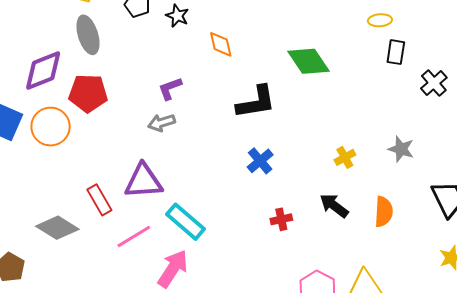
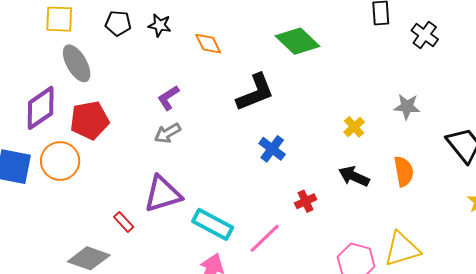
red rectangle: (99, 200) -> (124, 222), size x0.7
pink line: (134, 237) -> (265, 238), moved

